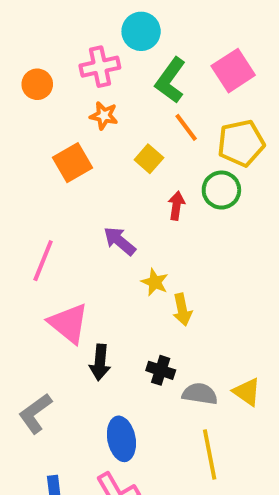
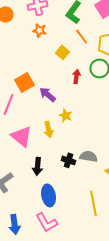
orange square: (72, 163) -> (24, 82), moved
yellow arrow: (182, 310) -> (48, 129), moved
black arrow: (100, 362) -> (38, 166), moved
gray semicircle: (200, 394) -> (88, 156), moved

